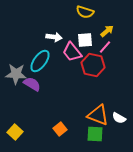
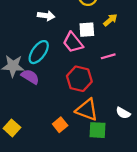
white arrow: (54, 37) -> (46, 16), moved
pink line: (105, 47) -> (108, 56), moved, turned 32
red hexagon: (93, 65) -> (79, 79), moved
orange triangle: (98, 115) -> (87, 110), moved

